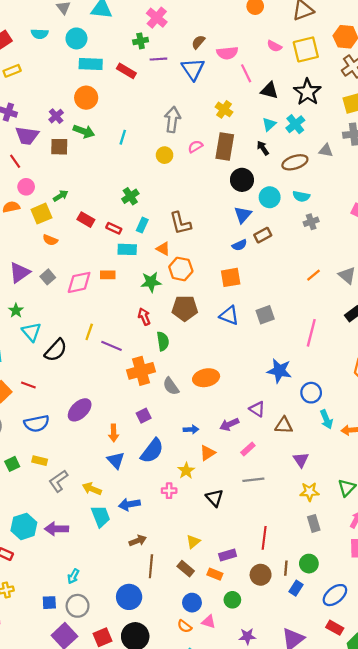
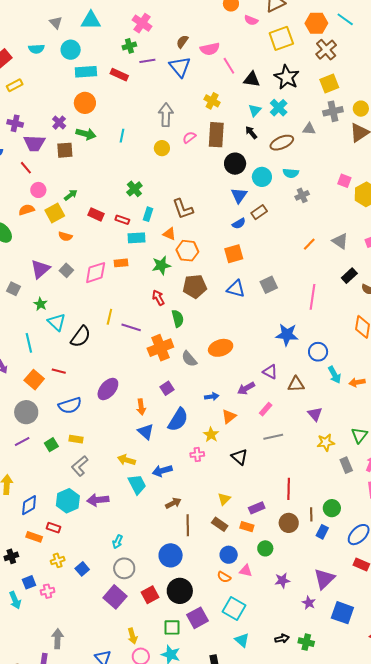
pink semicircle: (274, 46) -> (251, 20), moved
gray L-shape: (58, 481) -> (80, 466), moved
gray rectangle: (314, 523) -> (346, 465), moved
blue square: (49, 603) -> (82, 569), moved, turned -32

